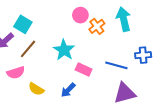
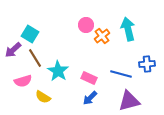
brown line: (28, 49) -> (35, 58), turned -72
cyan star: (64, 50) -> (58, 71), moved
blue arrow: (68, 90) -> (90, 98), moved

